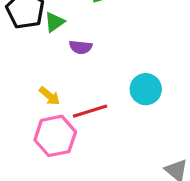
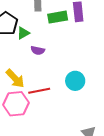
yellow arrow: (50, 96) -> (15, 79), size x1.5

